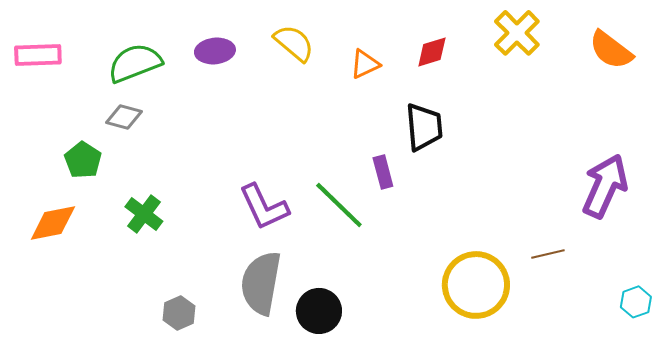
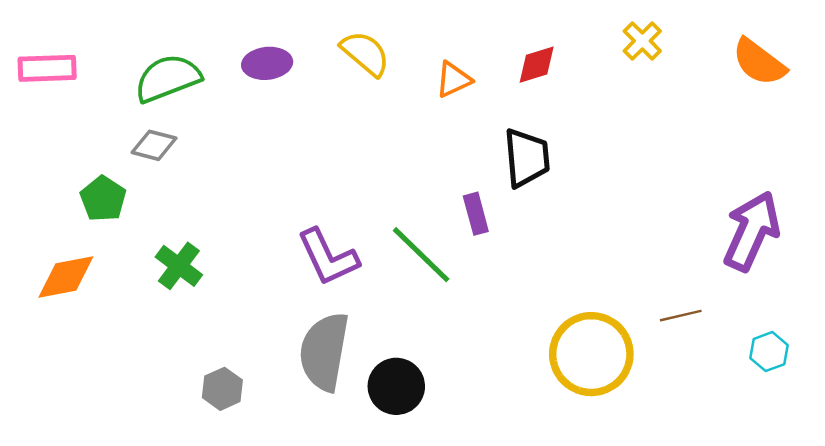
yellow cross: (517, 33) -> (642, 41), size x0.7
cyan hexagon: (636, 302) -> (769, 352), moved

